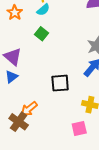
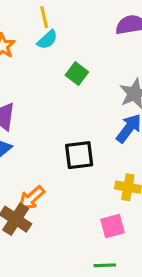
green square: (42, 34) -> (77, 74), moved

